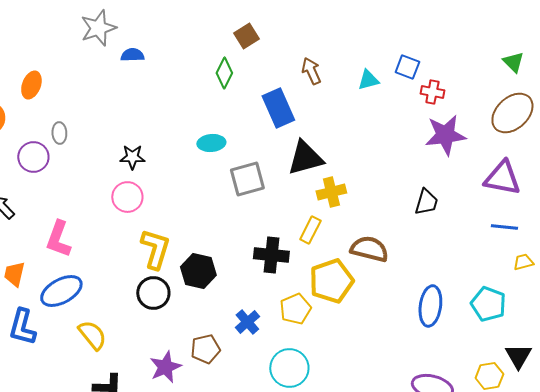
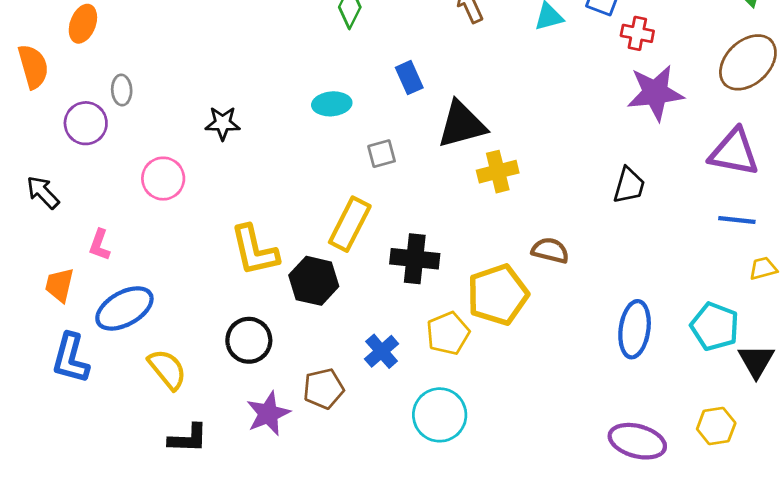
blue rectangle: (278, 108) -> (409, 78), moved, size x0.6
gray square: (247, 179) -> (382, 154), size x0.6
pink circle: (127, 197) -> (163, 179), moved
yellow rectangle: (310, 230) -> (350, 224), moved, size x1.4
pink L-shape: (58, 239) -> (100, 245), moved, size x0.6
yellow L-shape: (155, 249) -> (254, 250), turned 150
brown semicircle: (369, 249) -> (550, 250), size x0.7
black circle: (153, 293) -> (249, 340), moved
black triangle: (518, 356) -> (756, 361), moved

